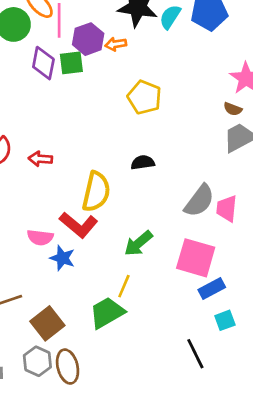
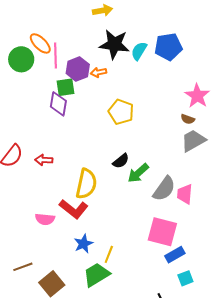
purple diamond: (43, 63) -> (58, 104), moved
black semicircle: (143, 162) -> (121, 161), turned 150
green arrow: (138, 243) -> (138, 173), moved
blue star: (62, 258) -> (83, 244), moved, turned 30

